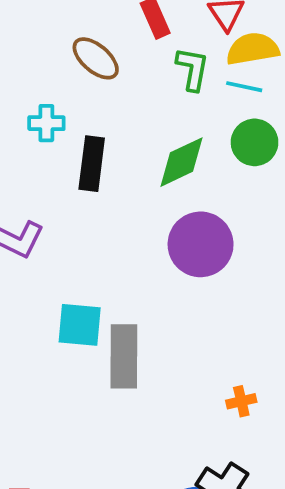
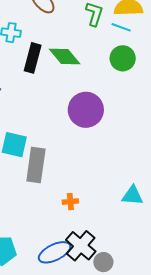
green diamond: (182, 162) -> (65, 56), moved, turned 68
orange cross: (241, 401) -> (70, 202), moved

